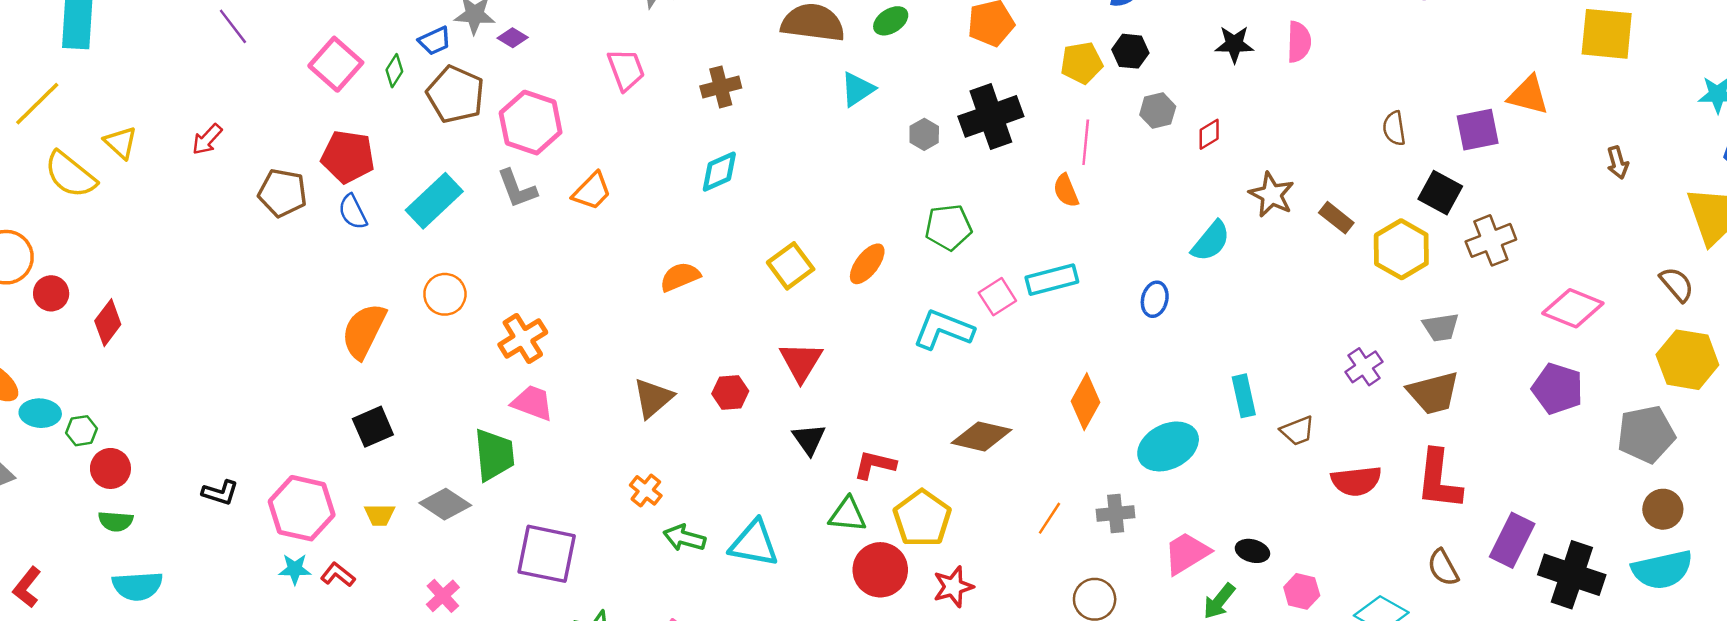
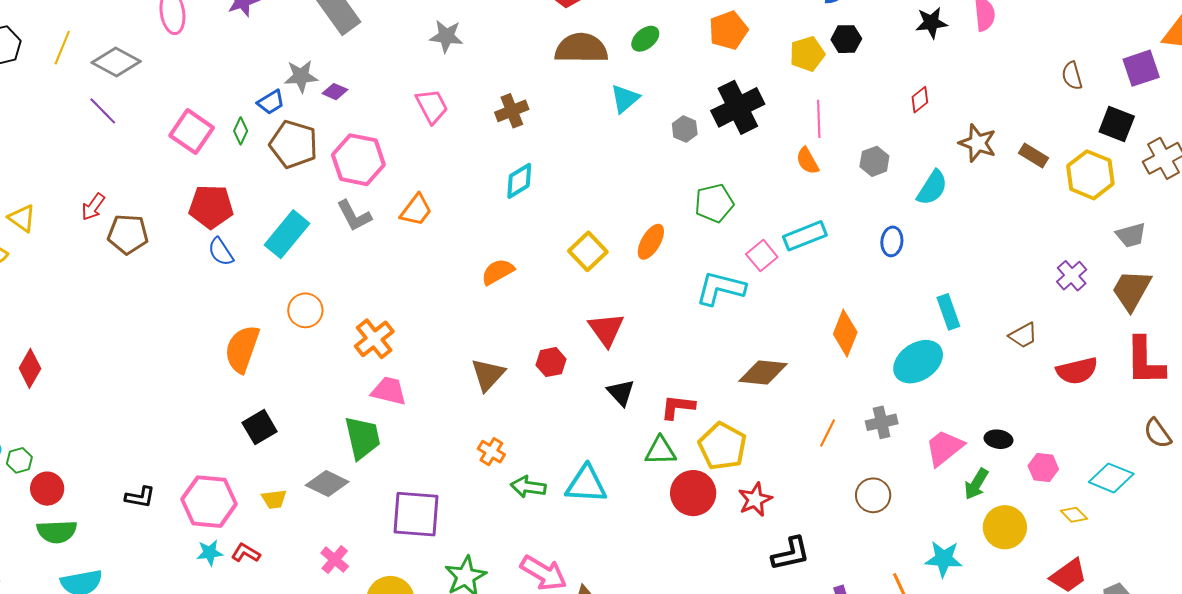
gray hexagon: (1158, 111) -> (874, 161), moved
brown pentagon: (283, 193) -> (128, 234), moved
brown trapezoid: (1433, 393) -> (1132, 290), turned 141
cyan rectangle: (1244, 396) -> (948, 312), moved
green semicircle: (116, 521) -> (57, 532), size x1.4

